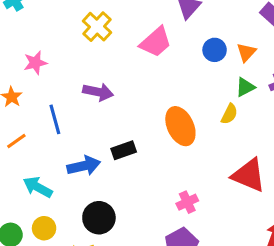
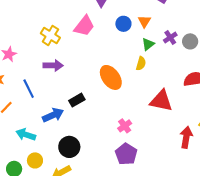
yellow cross: (97, 27) -> (50, 35), moved

